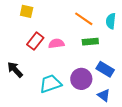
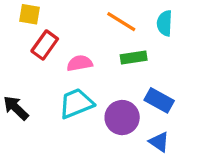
red rectangle: (35, 41) -> (45, 45), moved
cyan trapezoid: (50, 84) -> (76, 103), moved

